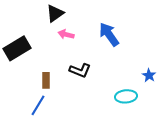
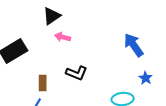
blue arrow: (109, 34) -> (134, 45), moved

